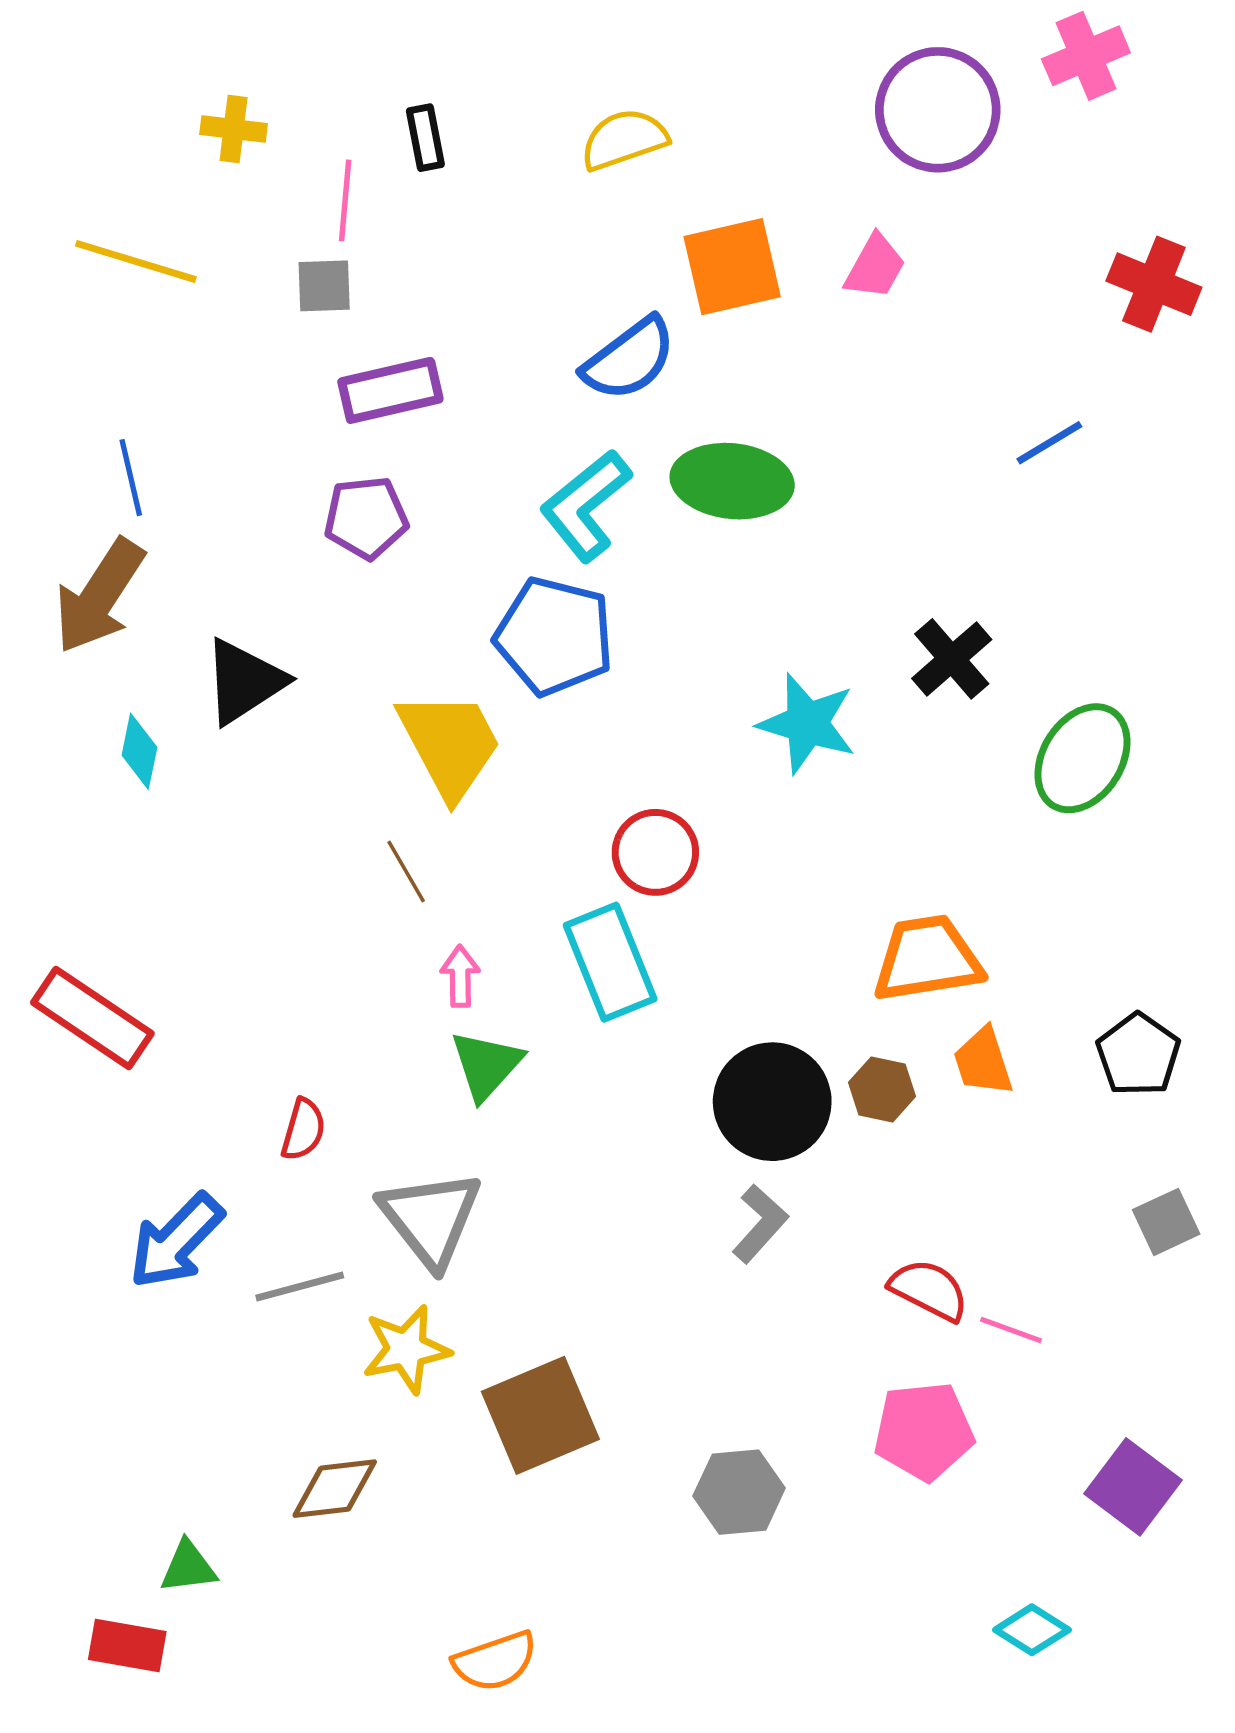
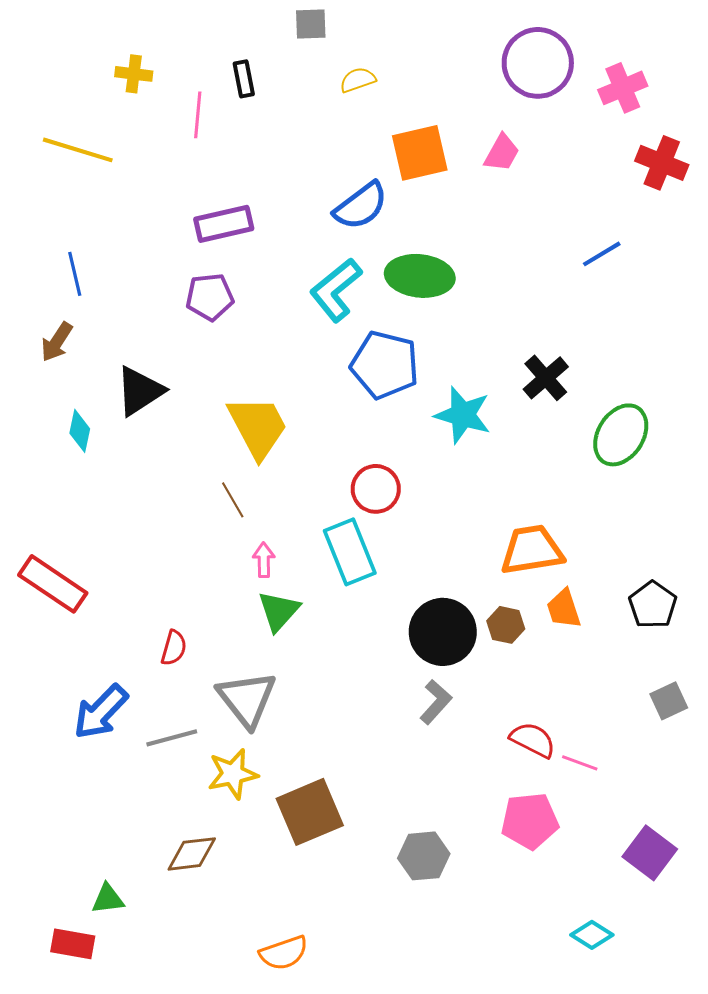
pink cross: (1086, 56) -> (623, 88), moved
yellow semicircle: (624, 139) -> (358, 80), size x0.7
gray square: (324, 286) -> (311, 24), moved
brown arrow: (99, 596) -> (57, 342), size x0.6
blue pentagon: (554, 636) -> (385, 365), moved

